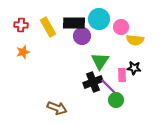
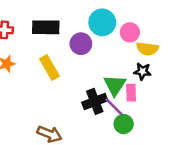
black rectangle: (74, 23) -> (46, 27), moved
yellow rectangle: (48, 27) -> (50, 68), moved
green triangle: (100, 61) -> (115, 85), moved
black star: (134, 68) -> (142, 71), moved

